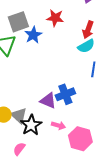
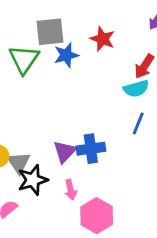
purple triangle: (48, 101) -> (65, 152), turned 36
pink arrow: (58, 125) -> (71, 190), turned 48

